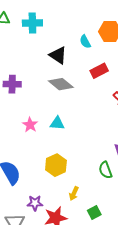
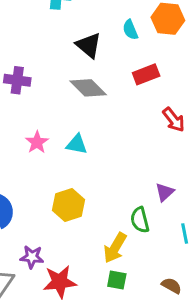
yellow arrow: (74, 194) -> (115, 248), moved, size x1.5
green square: (94, 212) -> (117, 280), turned 32

